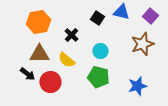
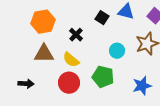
cyan circle: (100, 51) -> (117, 51), moved
black arrow: (27, 74) -> (26, 84), moved, turned -35
red circle: (50, 82) -> (69, 83), moved

